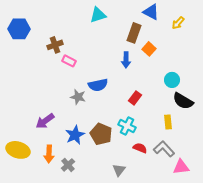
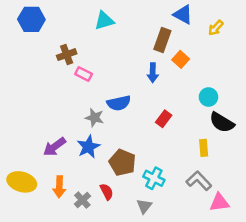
cyan triangle: (98, 15) -> (104, 21), moved
blue hexagon: (19, 29) -> (31, 19), moved
cyan cross: (127, 126) -> (154, 178), moved
blue star: (75, 135) -> (88, 147), moved
red semicircle: (140, 148) -> (107, 192), moved, turned 40

